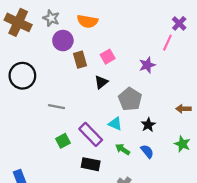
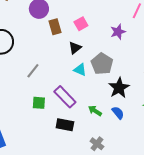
gray line: (57, 107) -> (33, 71), turned -63
cyan triangle: (115, 124) -> (80, 70), moved
black star: (148, 125) -> (119, 88), size x1.5
green square: (63, 141) -> (39, 103), turned 32

